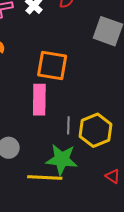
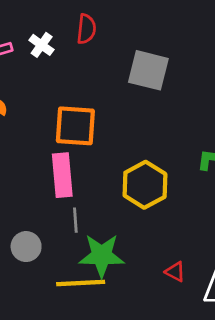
gray line: (68, 125) -> (75, 220), moved
yellow hexagon: (95, 130) -> (145, 185), moved

